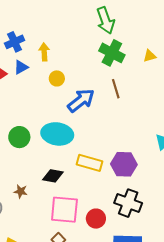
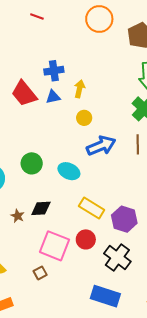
cyan ellipse: (57, 134) -> (69, 171), size x0.7
black diamond: (53, 176) -> (41, 208), moved, turned -30
red circle: (96, 219) -> (86, 239), moved

